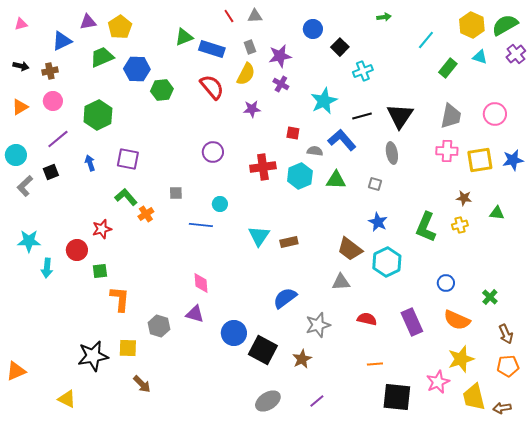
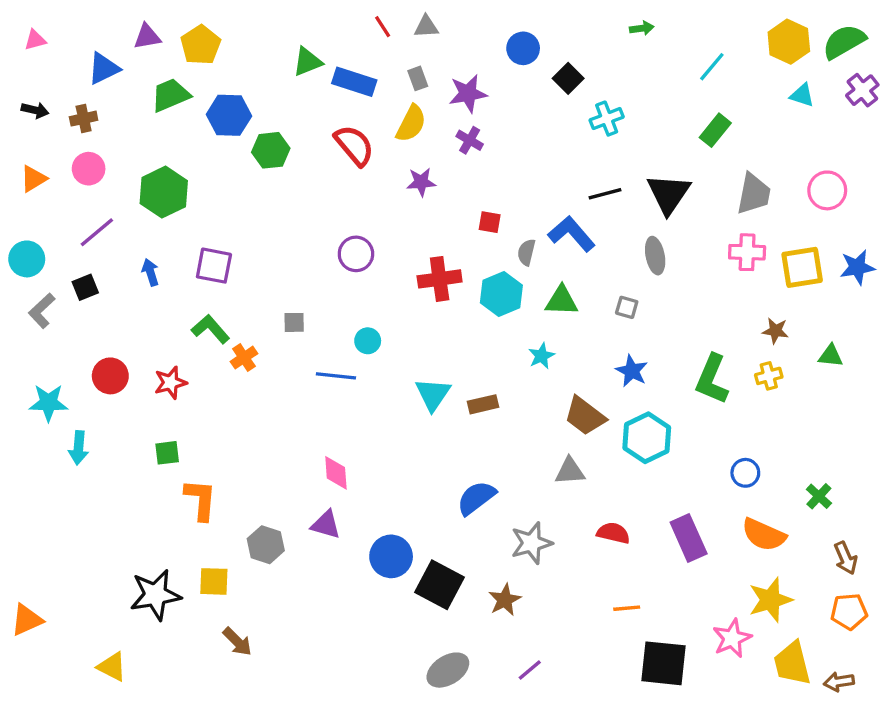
green rectangle: (448, 68) -> (715, 130), moved
cyan star: (324, 101) -> (541, 356), moved, size x0.6
gray semicircle: (315, 151) -> (526, 252), turned -84
red circle: (77, 250) -> (110, 376), moved

